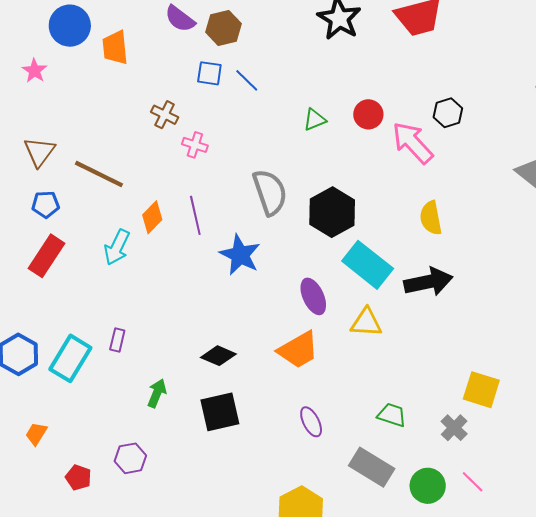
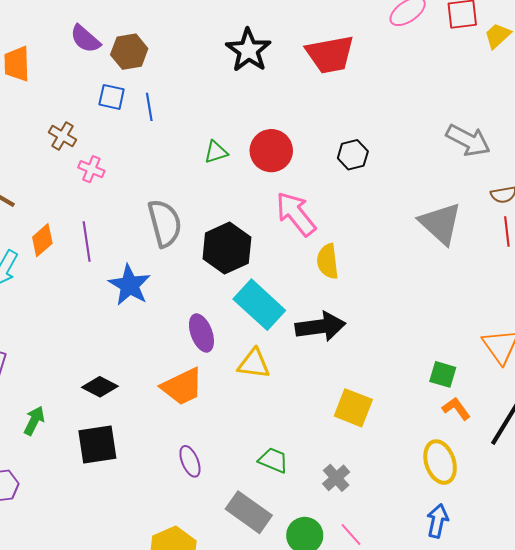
blue line: (247, 80) -> (149, 107), turned 32
red circle: (368, 114) -> (271, 151), size x1.4
pink arrow: (413, 143) -> (296, 214), moved
yellow square: (481, 390) -> (353, 408), moved

